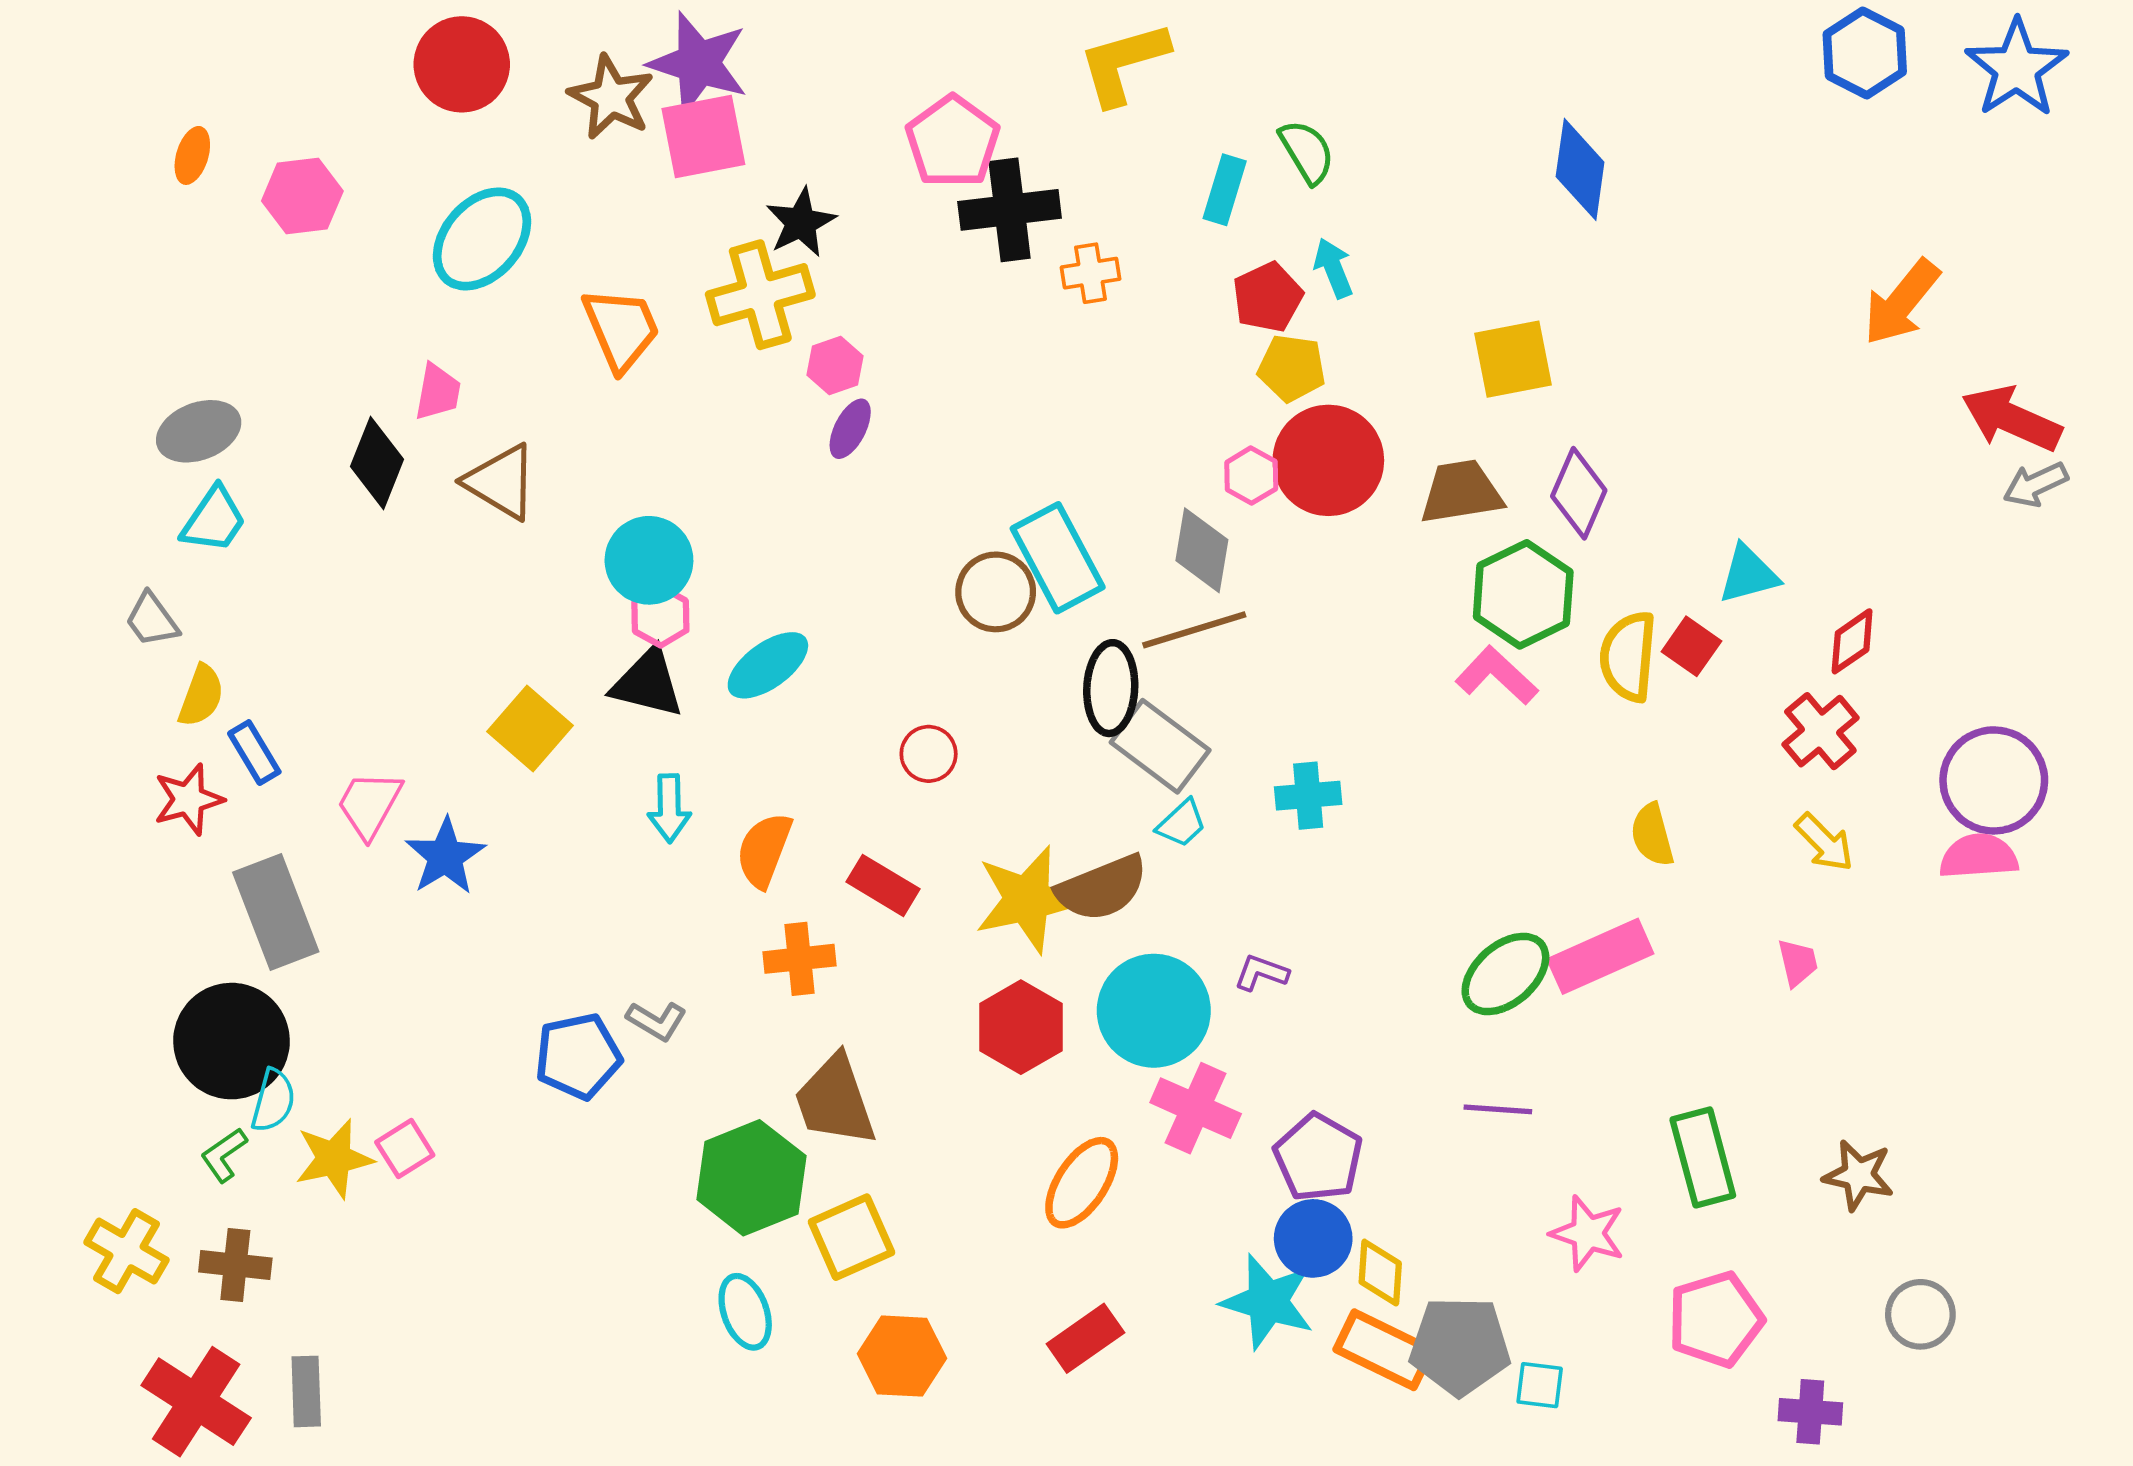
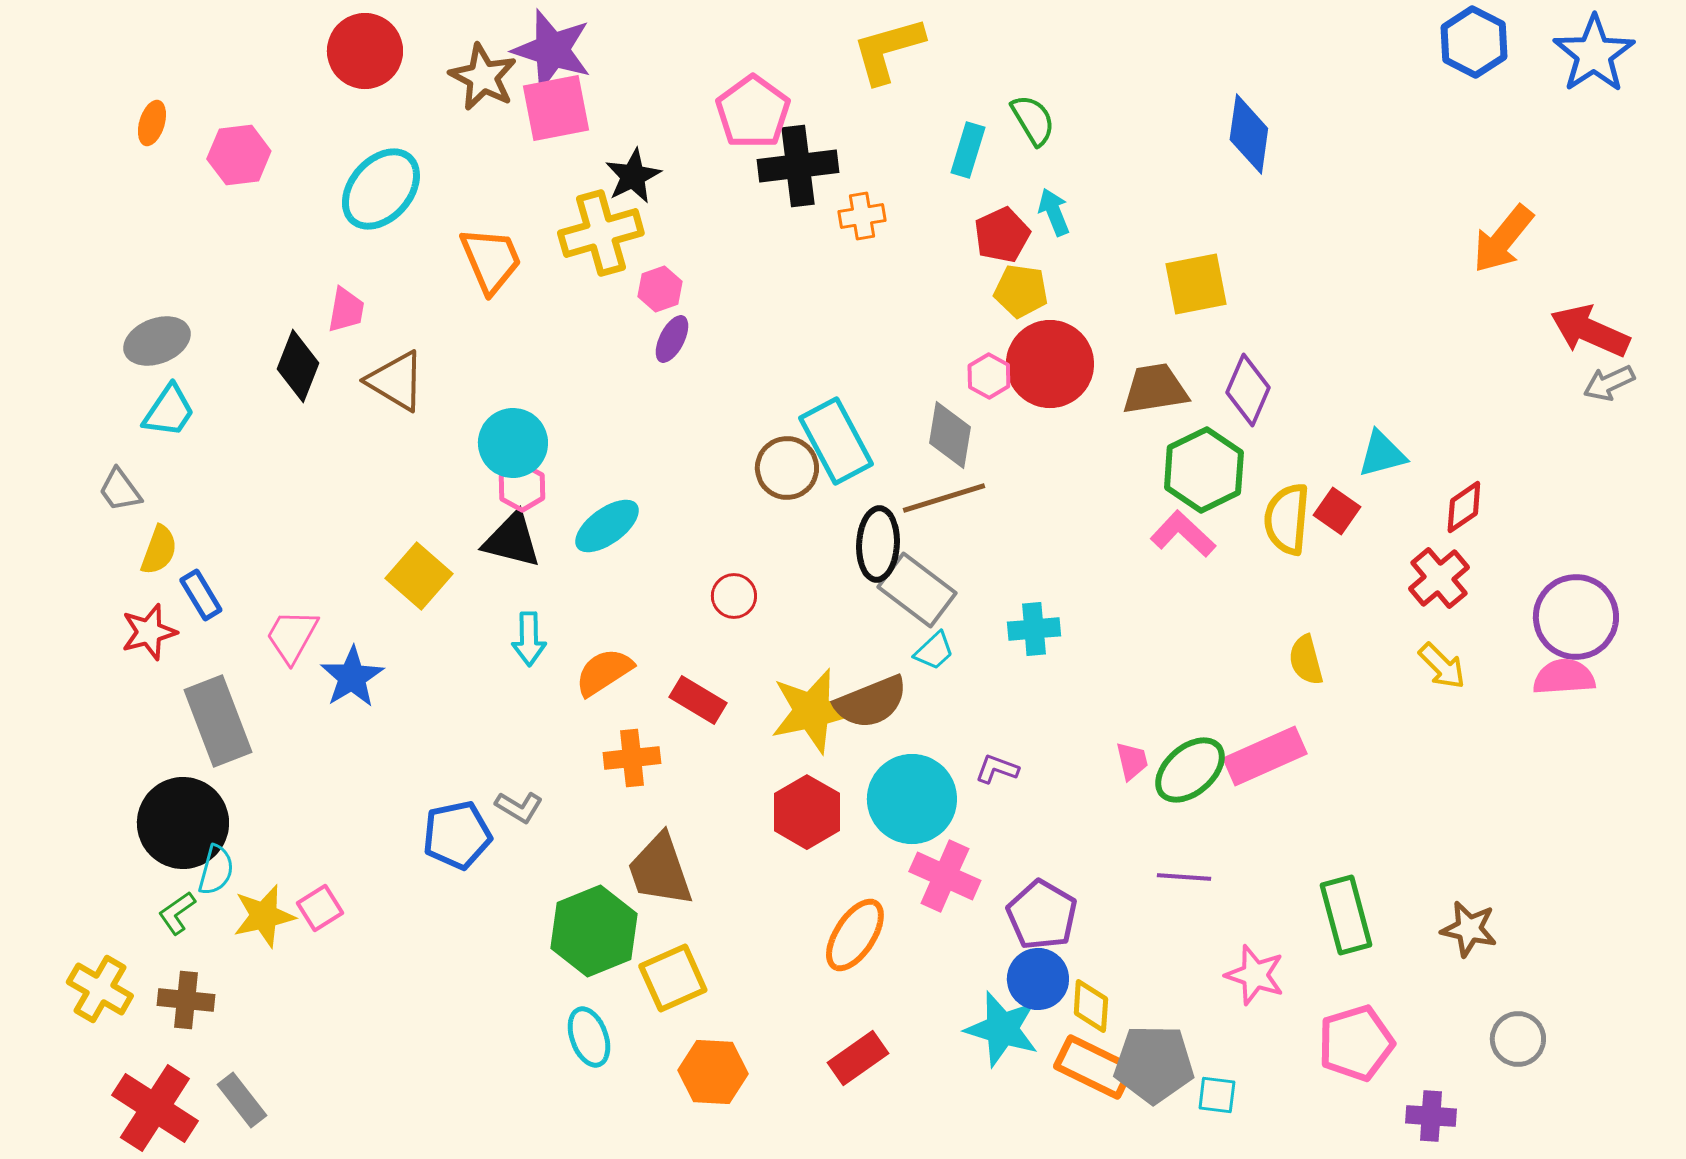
orange semicircle: (764, 850) -> (604, 672), turned 36
pink trapezoid: (1798, 963) -> (1132, 761), moved
gray rectangle: (306, 1391) -> (242, 1100), turned -36

